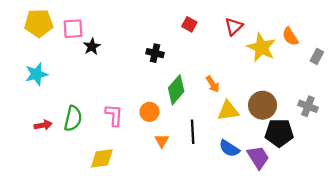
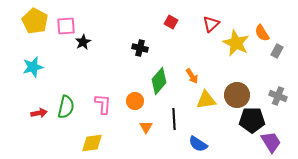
yellow pentagon: (39, 23) -> (35, 21), turned 30
gray rectangle: (317, 56) -> (277, 51), moved
blue semicircle: (229, 148) -> (198, 144), moved
purple trapezoid: (258, 157) -> (271, 142), moved

